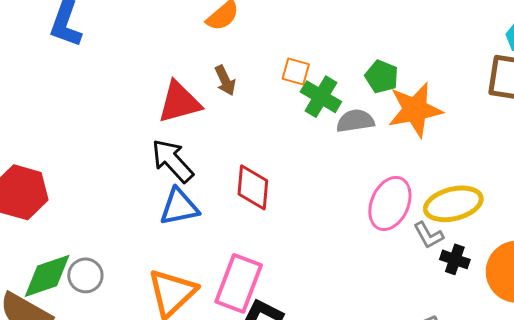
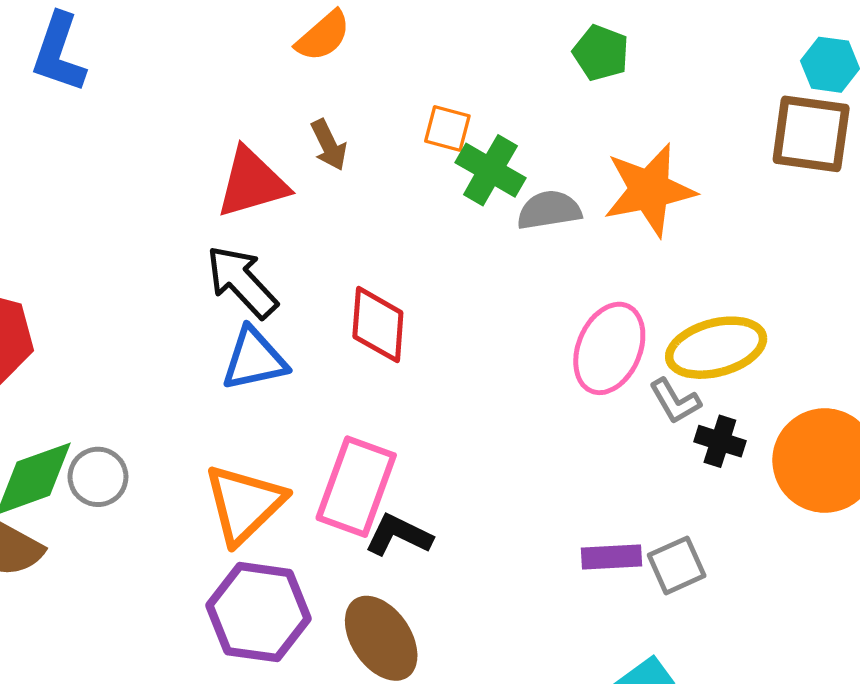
green pentagon: (382, 77) -> (601, 53), moved

